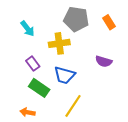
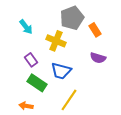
gray pentagon: (76, 19) -> (72, 18), turned -30
orange rectangle: (109, 22) -> (95, 30), moved
yellow cross: (59, 43) -> (56, 41), turned 30

